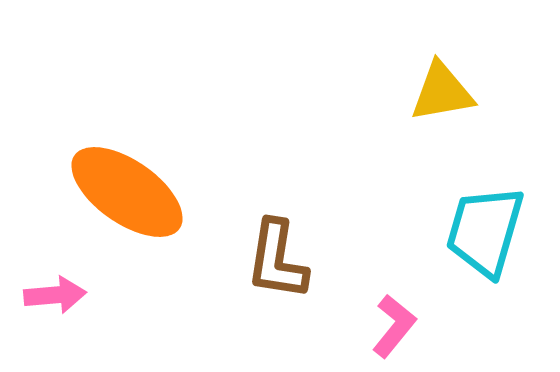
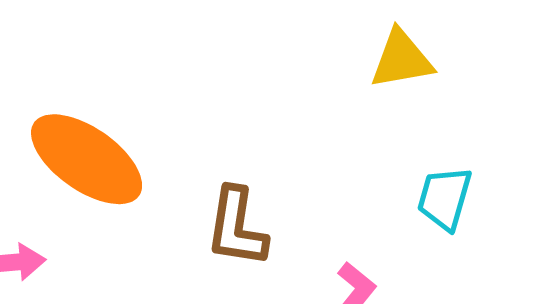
cyan trapezoid: (485, 231) -> (445, 198), size x0.7

